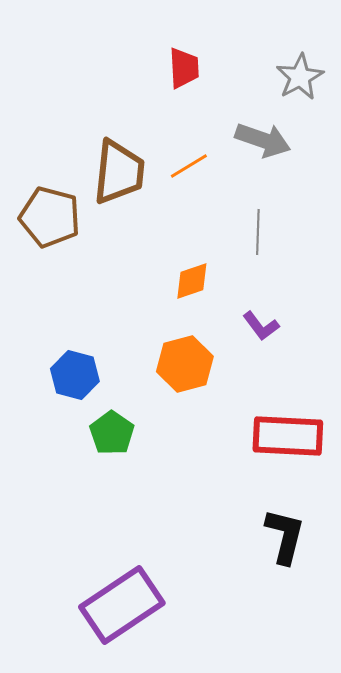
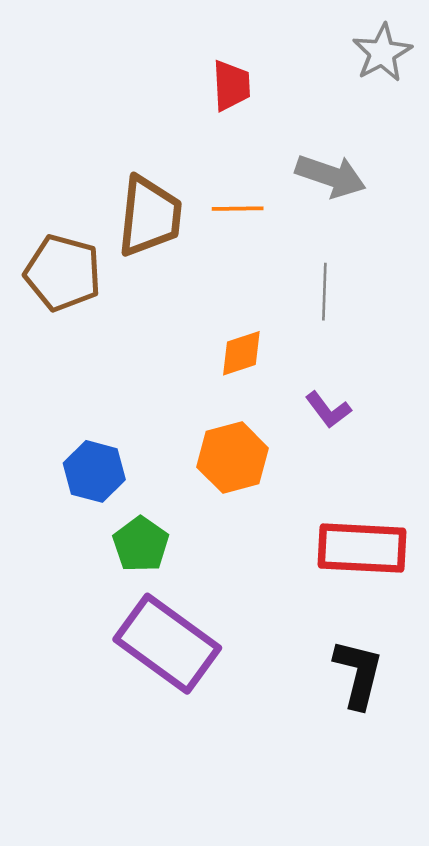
gray star: (300, 77) -> (382, 53), moved
orange line: (189, 166) -> (238, 209), turned 30
purple rectangle: (122, 605) -> (167, 644), moved, turned 70

